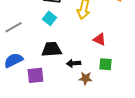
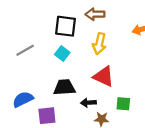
gray line: (14, 27) -> (25, 50), moved
red triangle: (100, 39) -> (104, 76), moved, size x1.5

